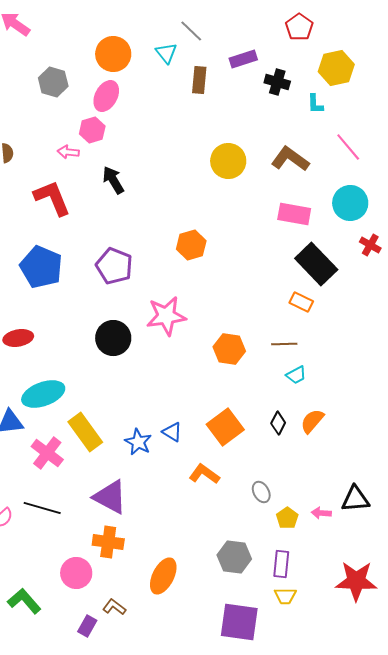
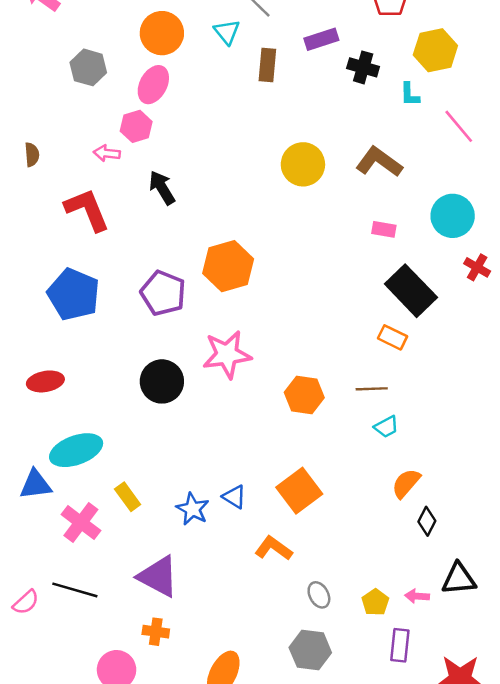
pink line: (348, 147) -> (459, 126), moved
pink rectangle: (294, 214) -> (384, 229), size x0.6
orange hexagon: (191, 245) -> (228, 266), moved, size x1.4
black diamond: (278, 423) -> (427, 521), moved
yellow rectangle: (85, 432) -> (128, 497), size x0.6
gray ellipse: (261, 492) -> (319, 595), moved
orange cross: (108, 542) -> (156, 632), size x0.7
purple rectangle: (281, 564) -> (400, 645), moved

